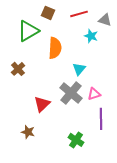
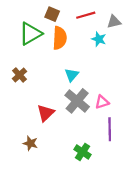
gray triangle: (105, 20) -> (114, 22), turned -32
orange semicircle: (55, 48) -> (60, 38), moved
cyan triangle: (79, 69) -> (72, 75), moved

